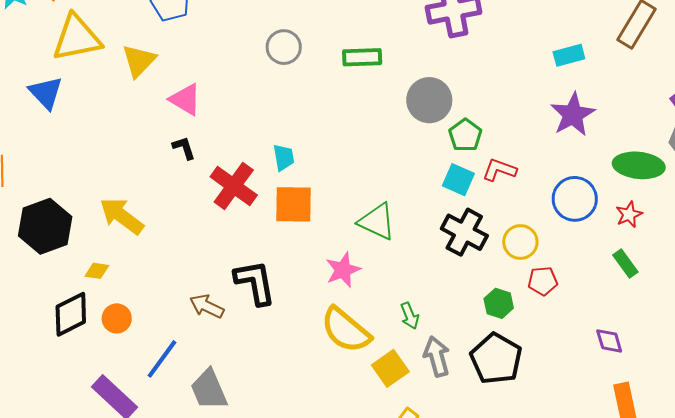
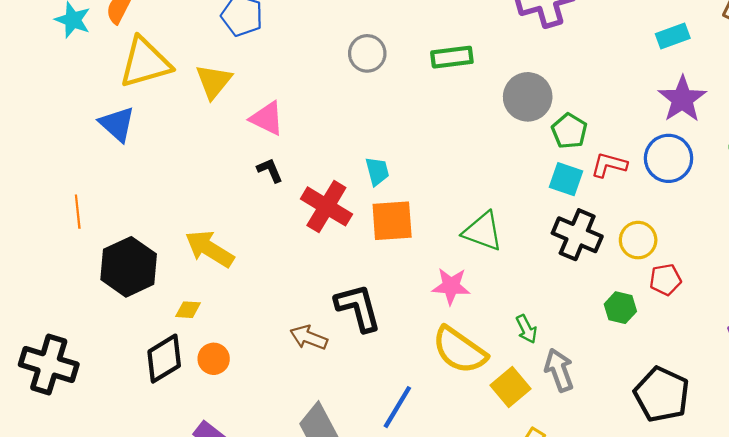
blue circle: (575, 199) -> (669, 158), moved
pink star: (343, 270) -> (451, 286), turned 30
blue line: (162, 359) -> (397, 407), moved
black pentagon: (496, 359) -> (662, 394), moved

